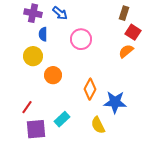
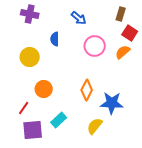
blue arrow: (60, 13) -> (79, 18), moved
blue semicircle: (43, 34) -> (55, 39), moved
pink circle: (81, 39) -> (95, 46), moved
orange circle: (53, 75) -> (44, 89), moved
yellow semicircle: (98, 125) -> (95, 126), turned 66

